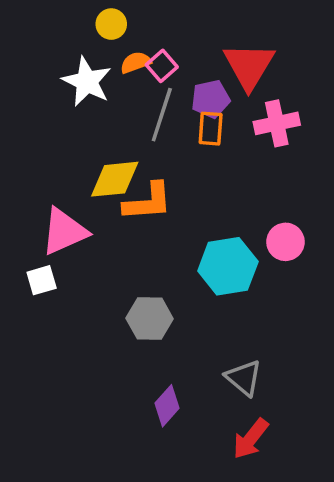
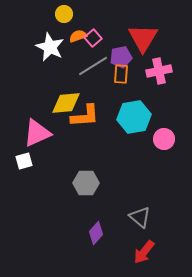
gray line: (162, 115) -> (93, 66), turned 40
cyan hexagon: (228, 266) -> (134, 117), moved

